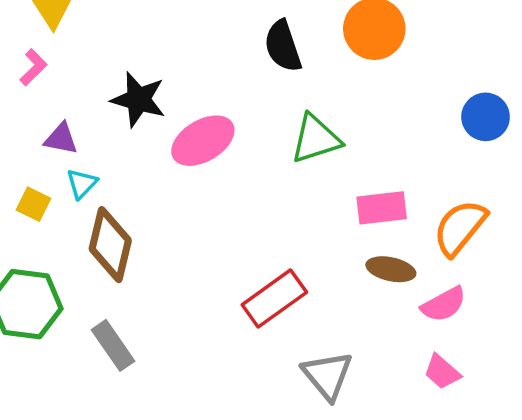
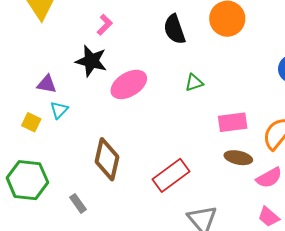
pink L-shape: (33, 67) -> (105, 25), moved
green triangle: (316, 139) -> (194, 83), size x0.6
brown diamond: (110, 245) -> (107, 159), moved
gray rectangle: (113, 345) -> (78, 203), size x0.7

